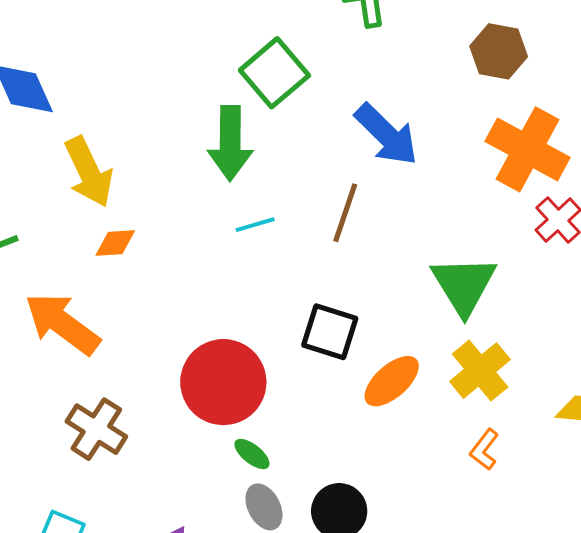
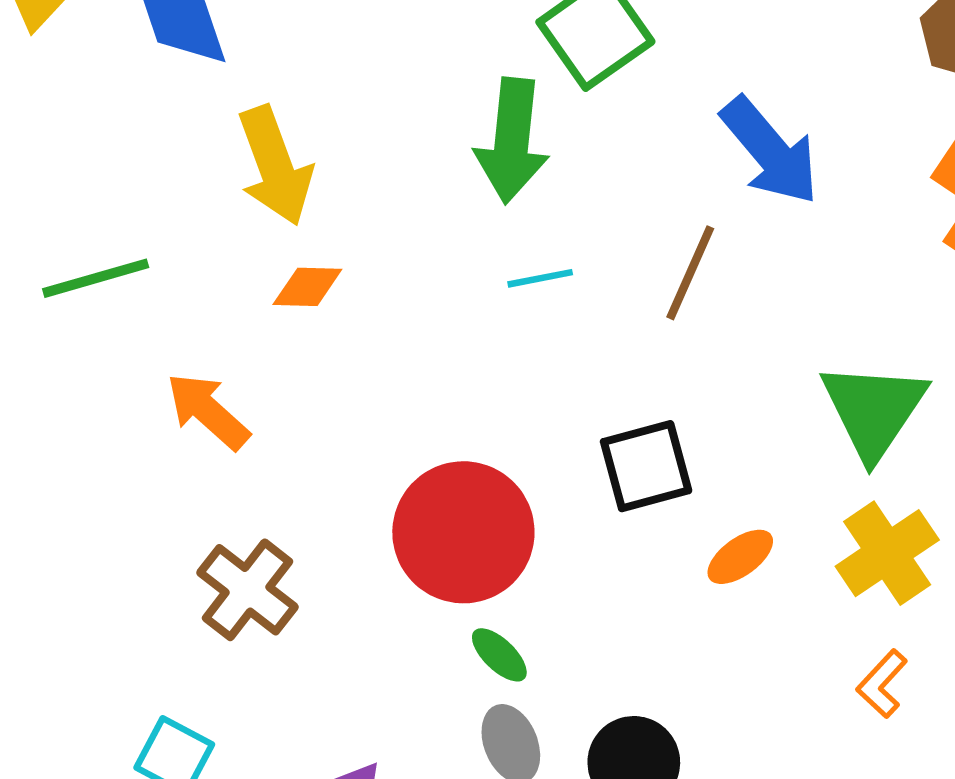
orange arrow: (62, 324) -> (208, 411), size x0.7
black square: (330, 332) -> (646, 466), turned -38
orange ellipse: (392, 381) -> (740, 557), size x0.7

